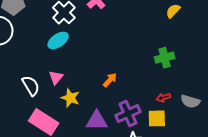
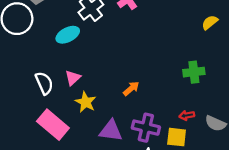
cyan ellipse: (58, 40) -> (68, 35), moved
purple cross: (128, 114) -> (146, 128), turned 30

